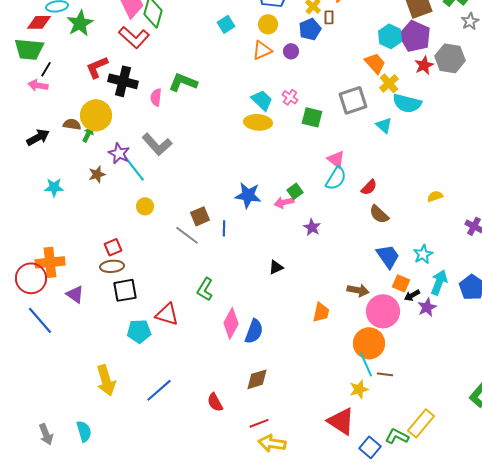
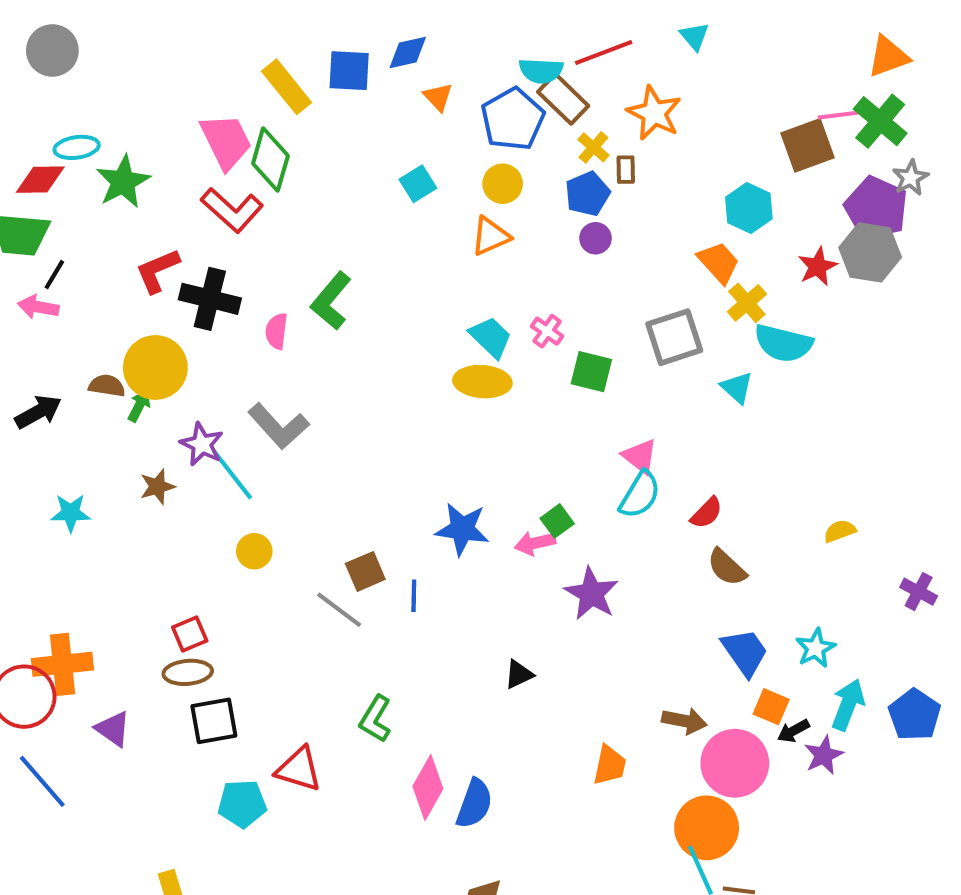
purple pentagon: (415, 36) -> (876, 208), moved
purple circle: (291, 51) -> (596, 238), moved
green L-shape: (183, 82) -> (331, 301), turned -72
purple star: (312, 227) -> (591, 594), size x1.5

